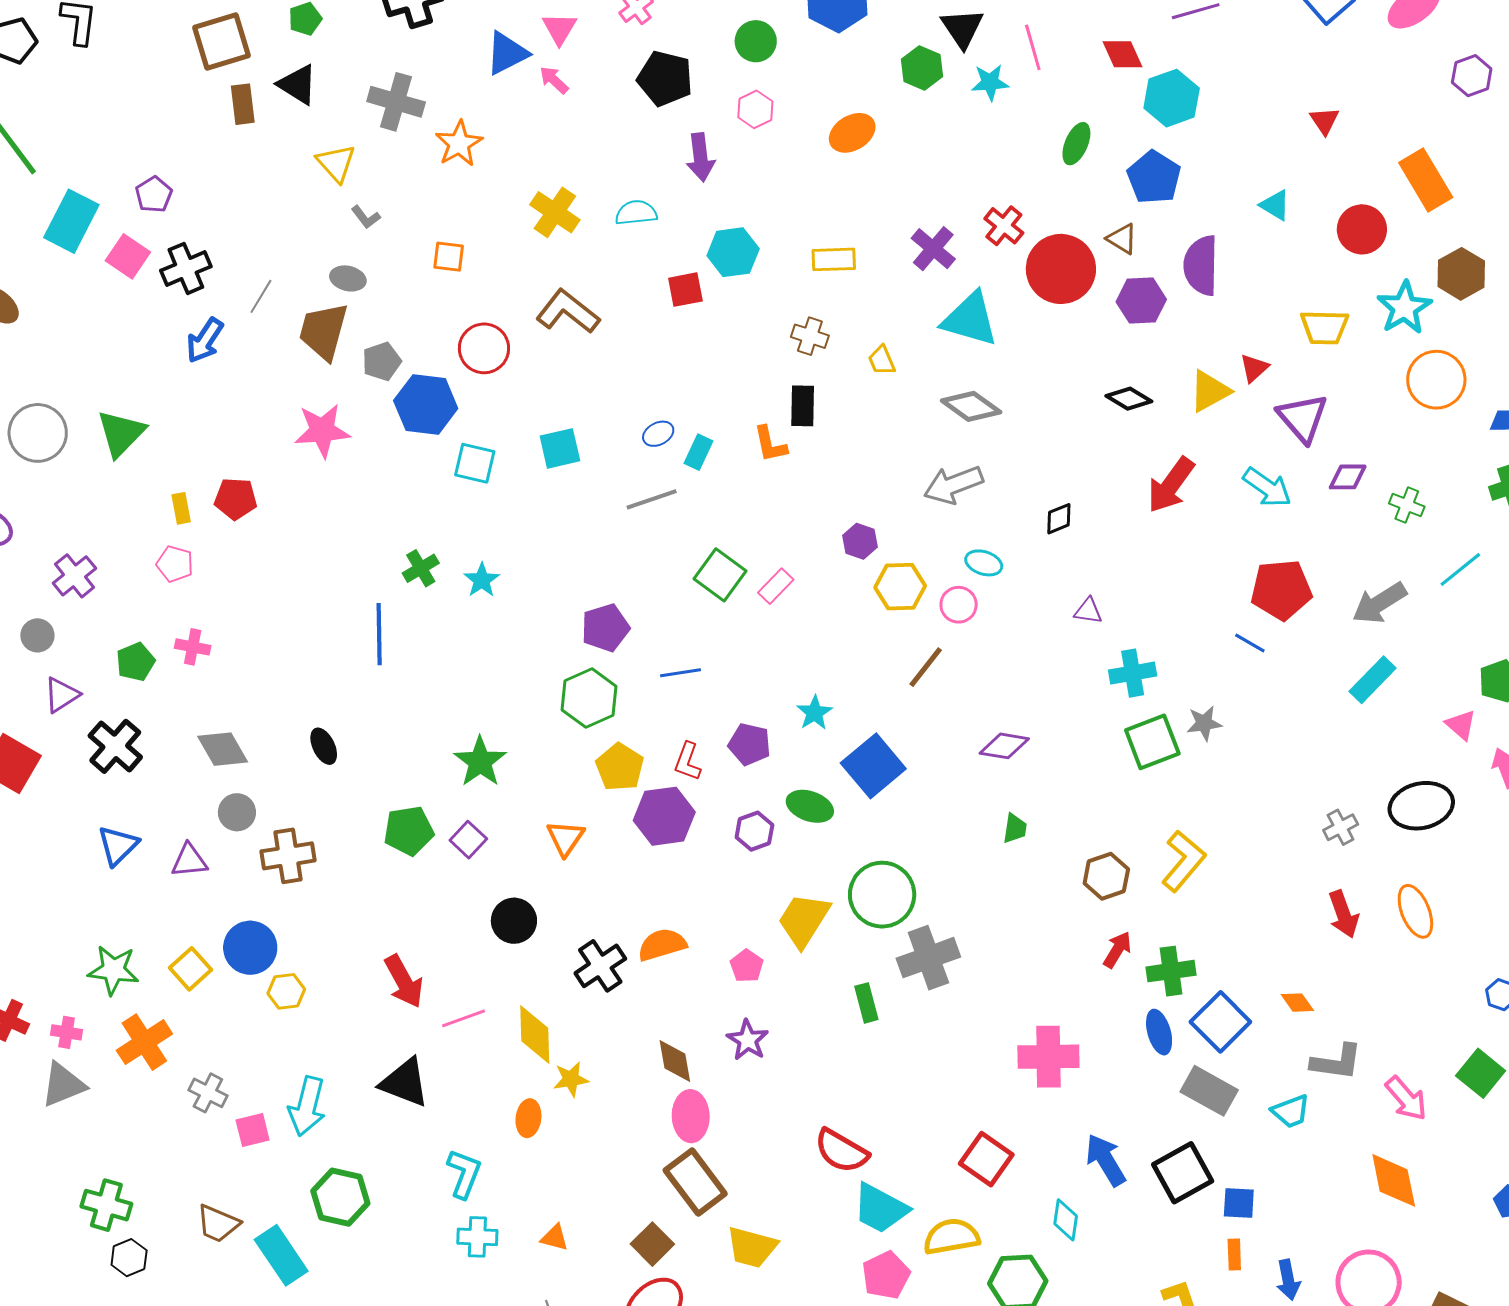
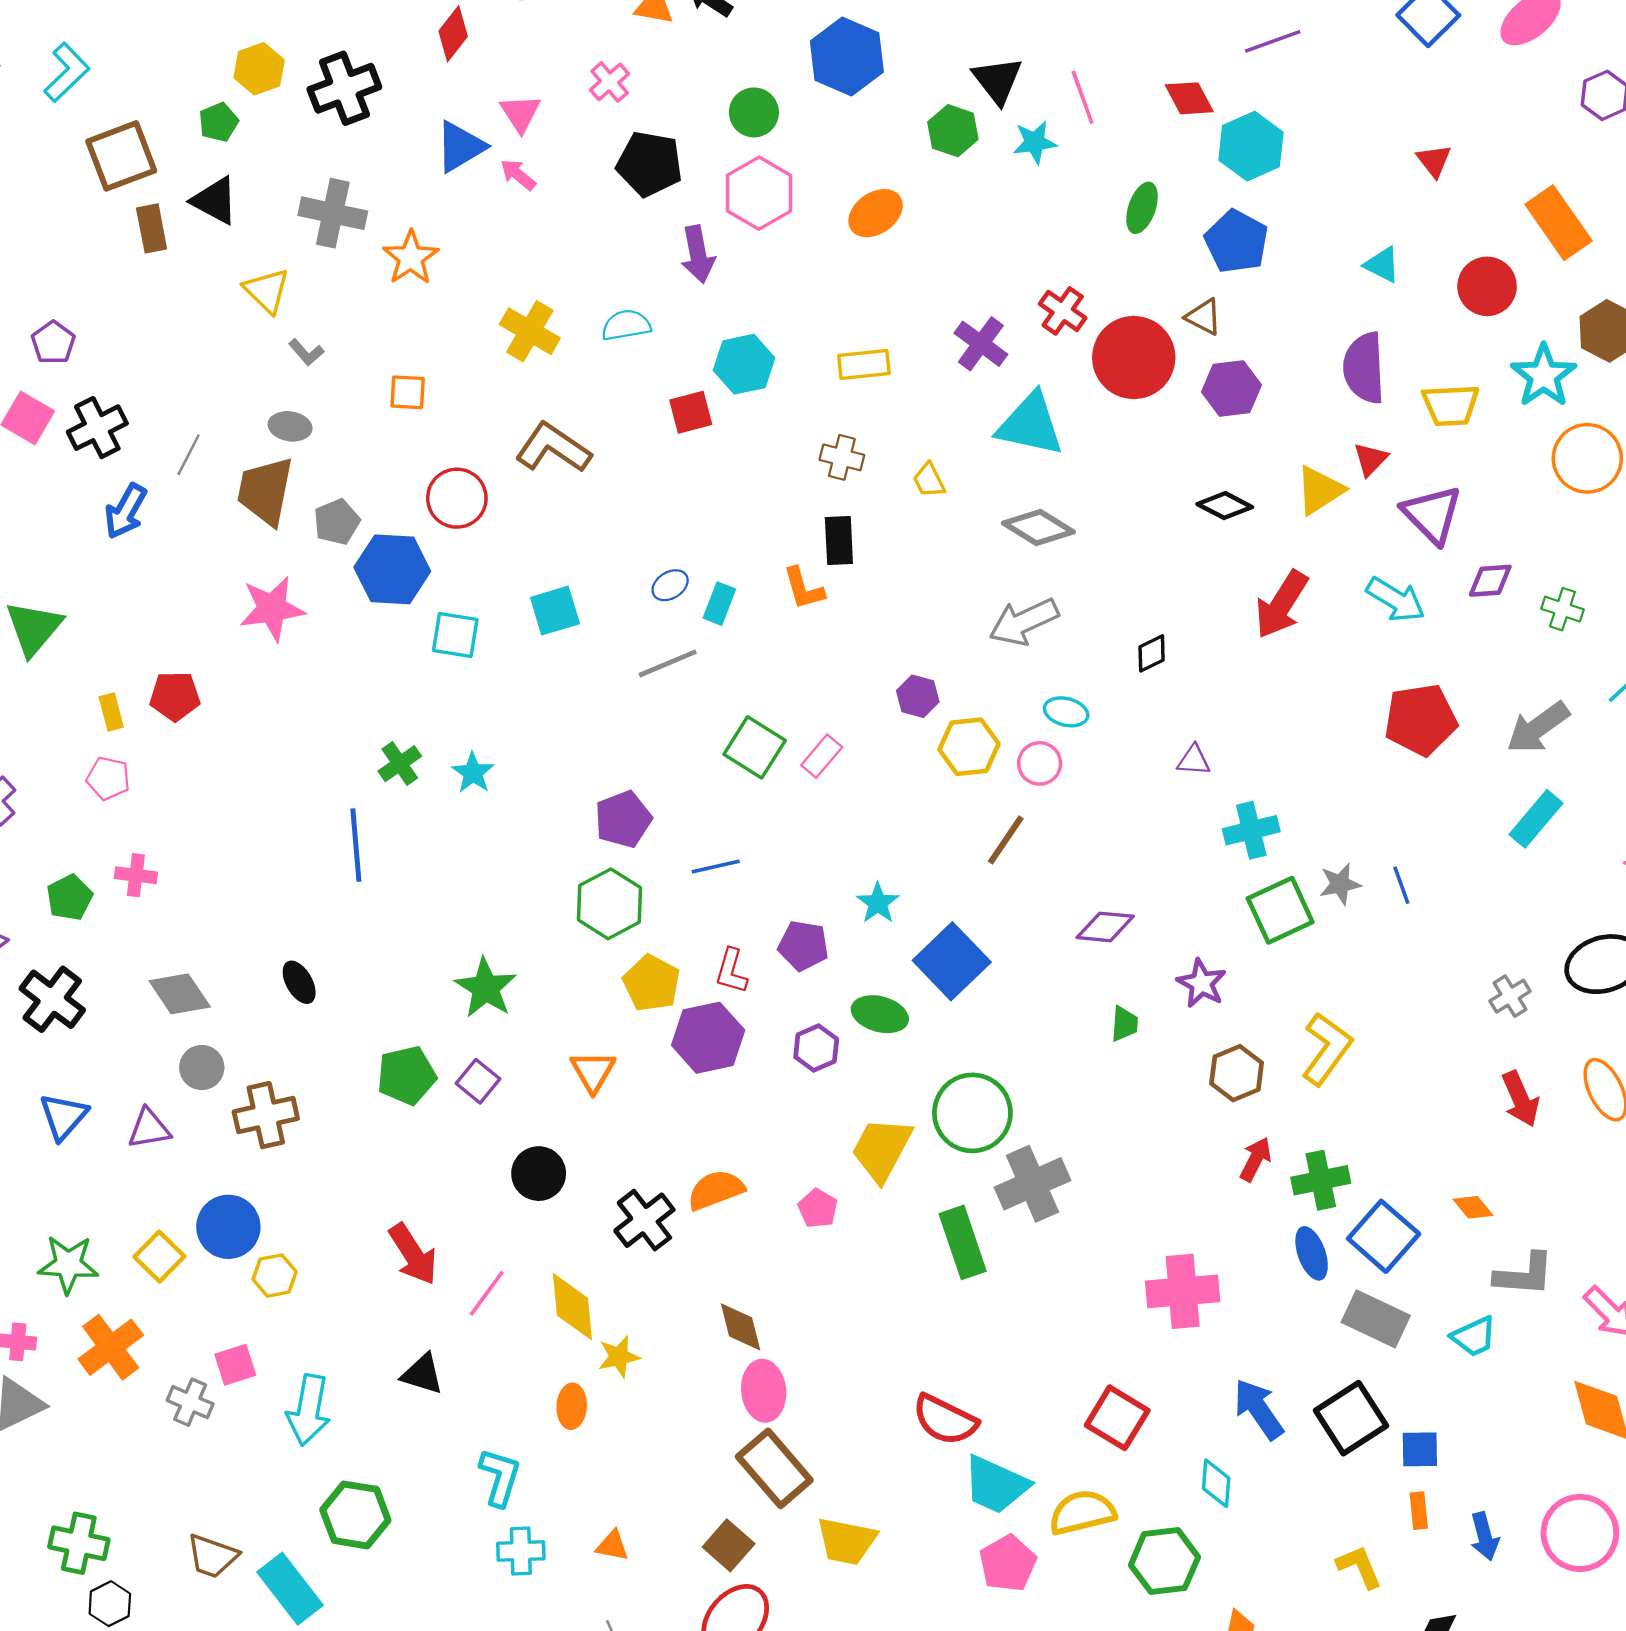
pink hexagon: (755, 109) -> (759, 193), size x1.6
purple semicircle: (1201, 265) -> (1364, 368), moved
blue line: (1250, 643) -> (1401, 885), moved, turned 44
green rectangle: (866, 1003) -> (963, 1242), size x1.5
pink line: (464, 1018) -> (487, 1293), turned -30
purple star: (748, 1040) -> (1202, 983), moved
black triangle: (405, 1082) -> (422, 1374), size x0.7
pink square: (253, 1130) -> (235, 1365), moved

